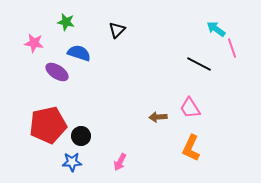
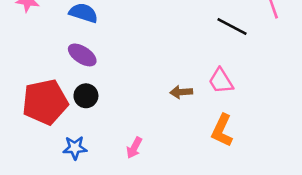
purple ellipse: (57, 72) -> (82, 55), moved
black circle: (81, 136) -> (86, 96), moved

